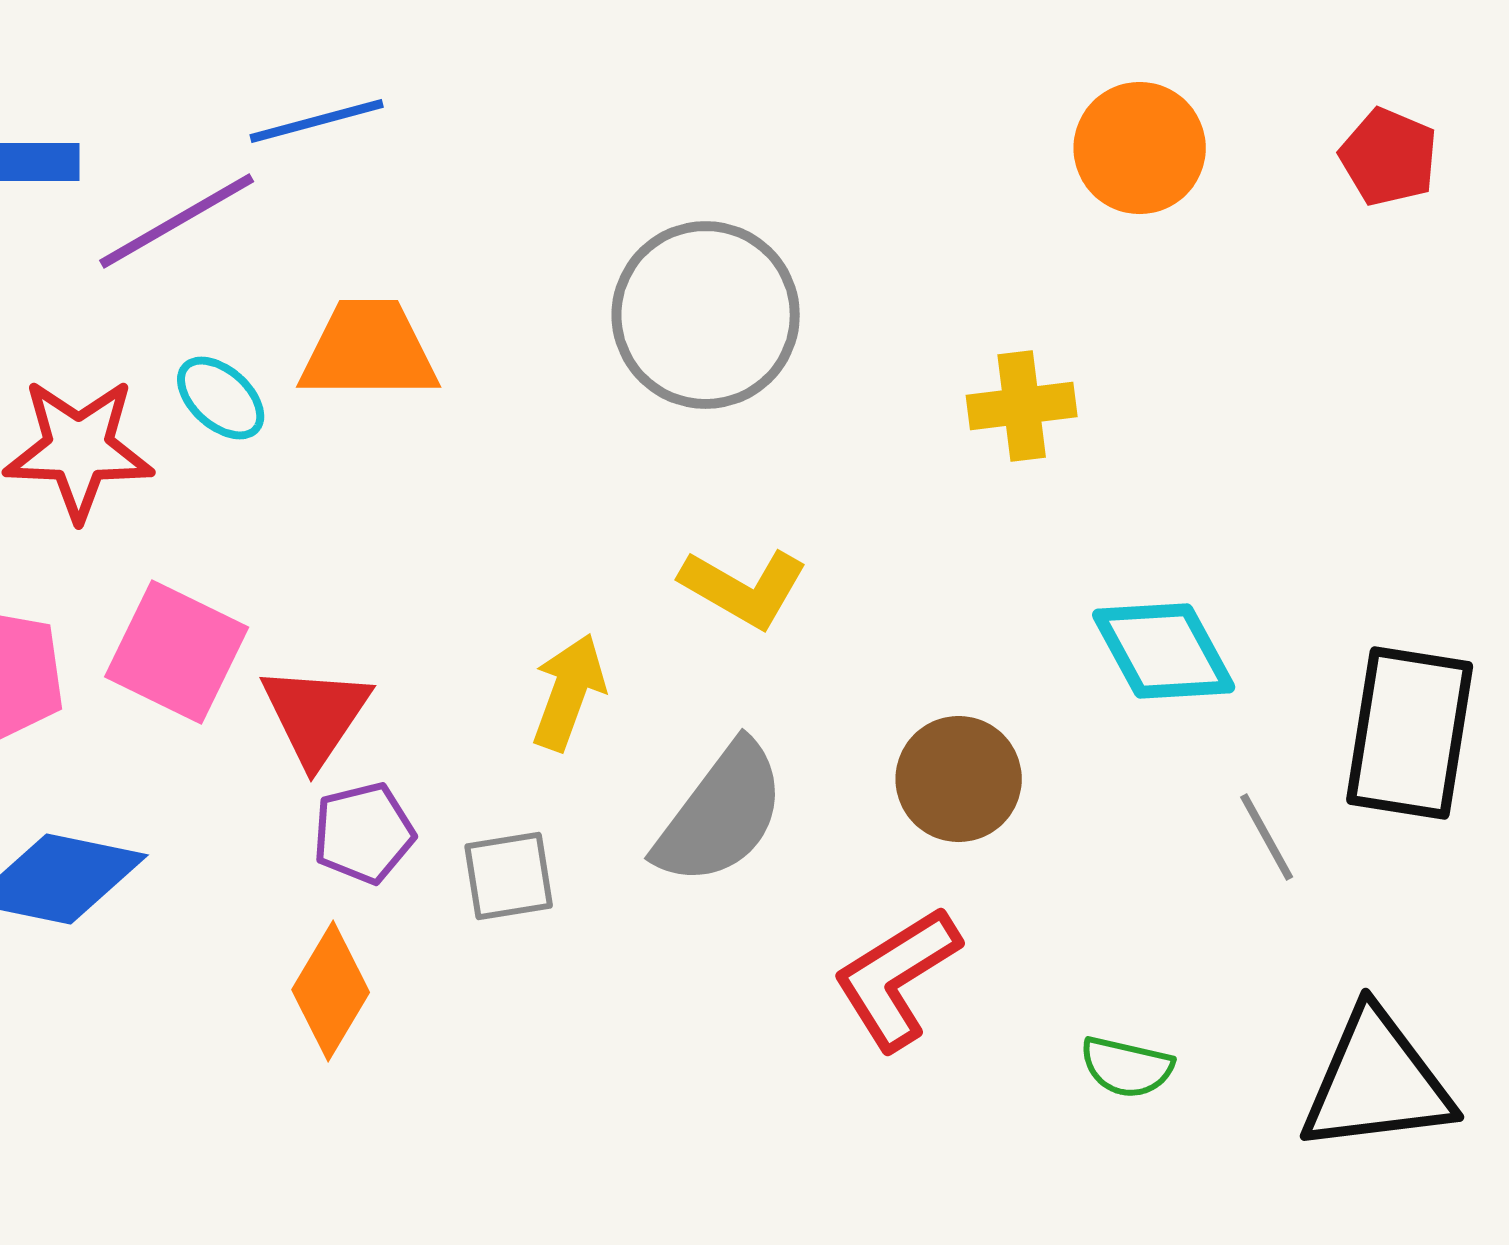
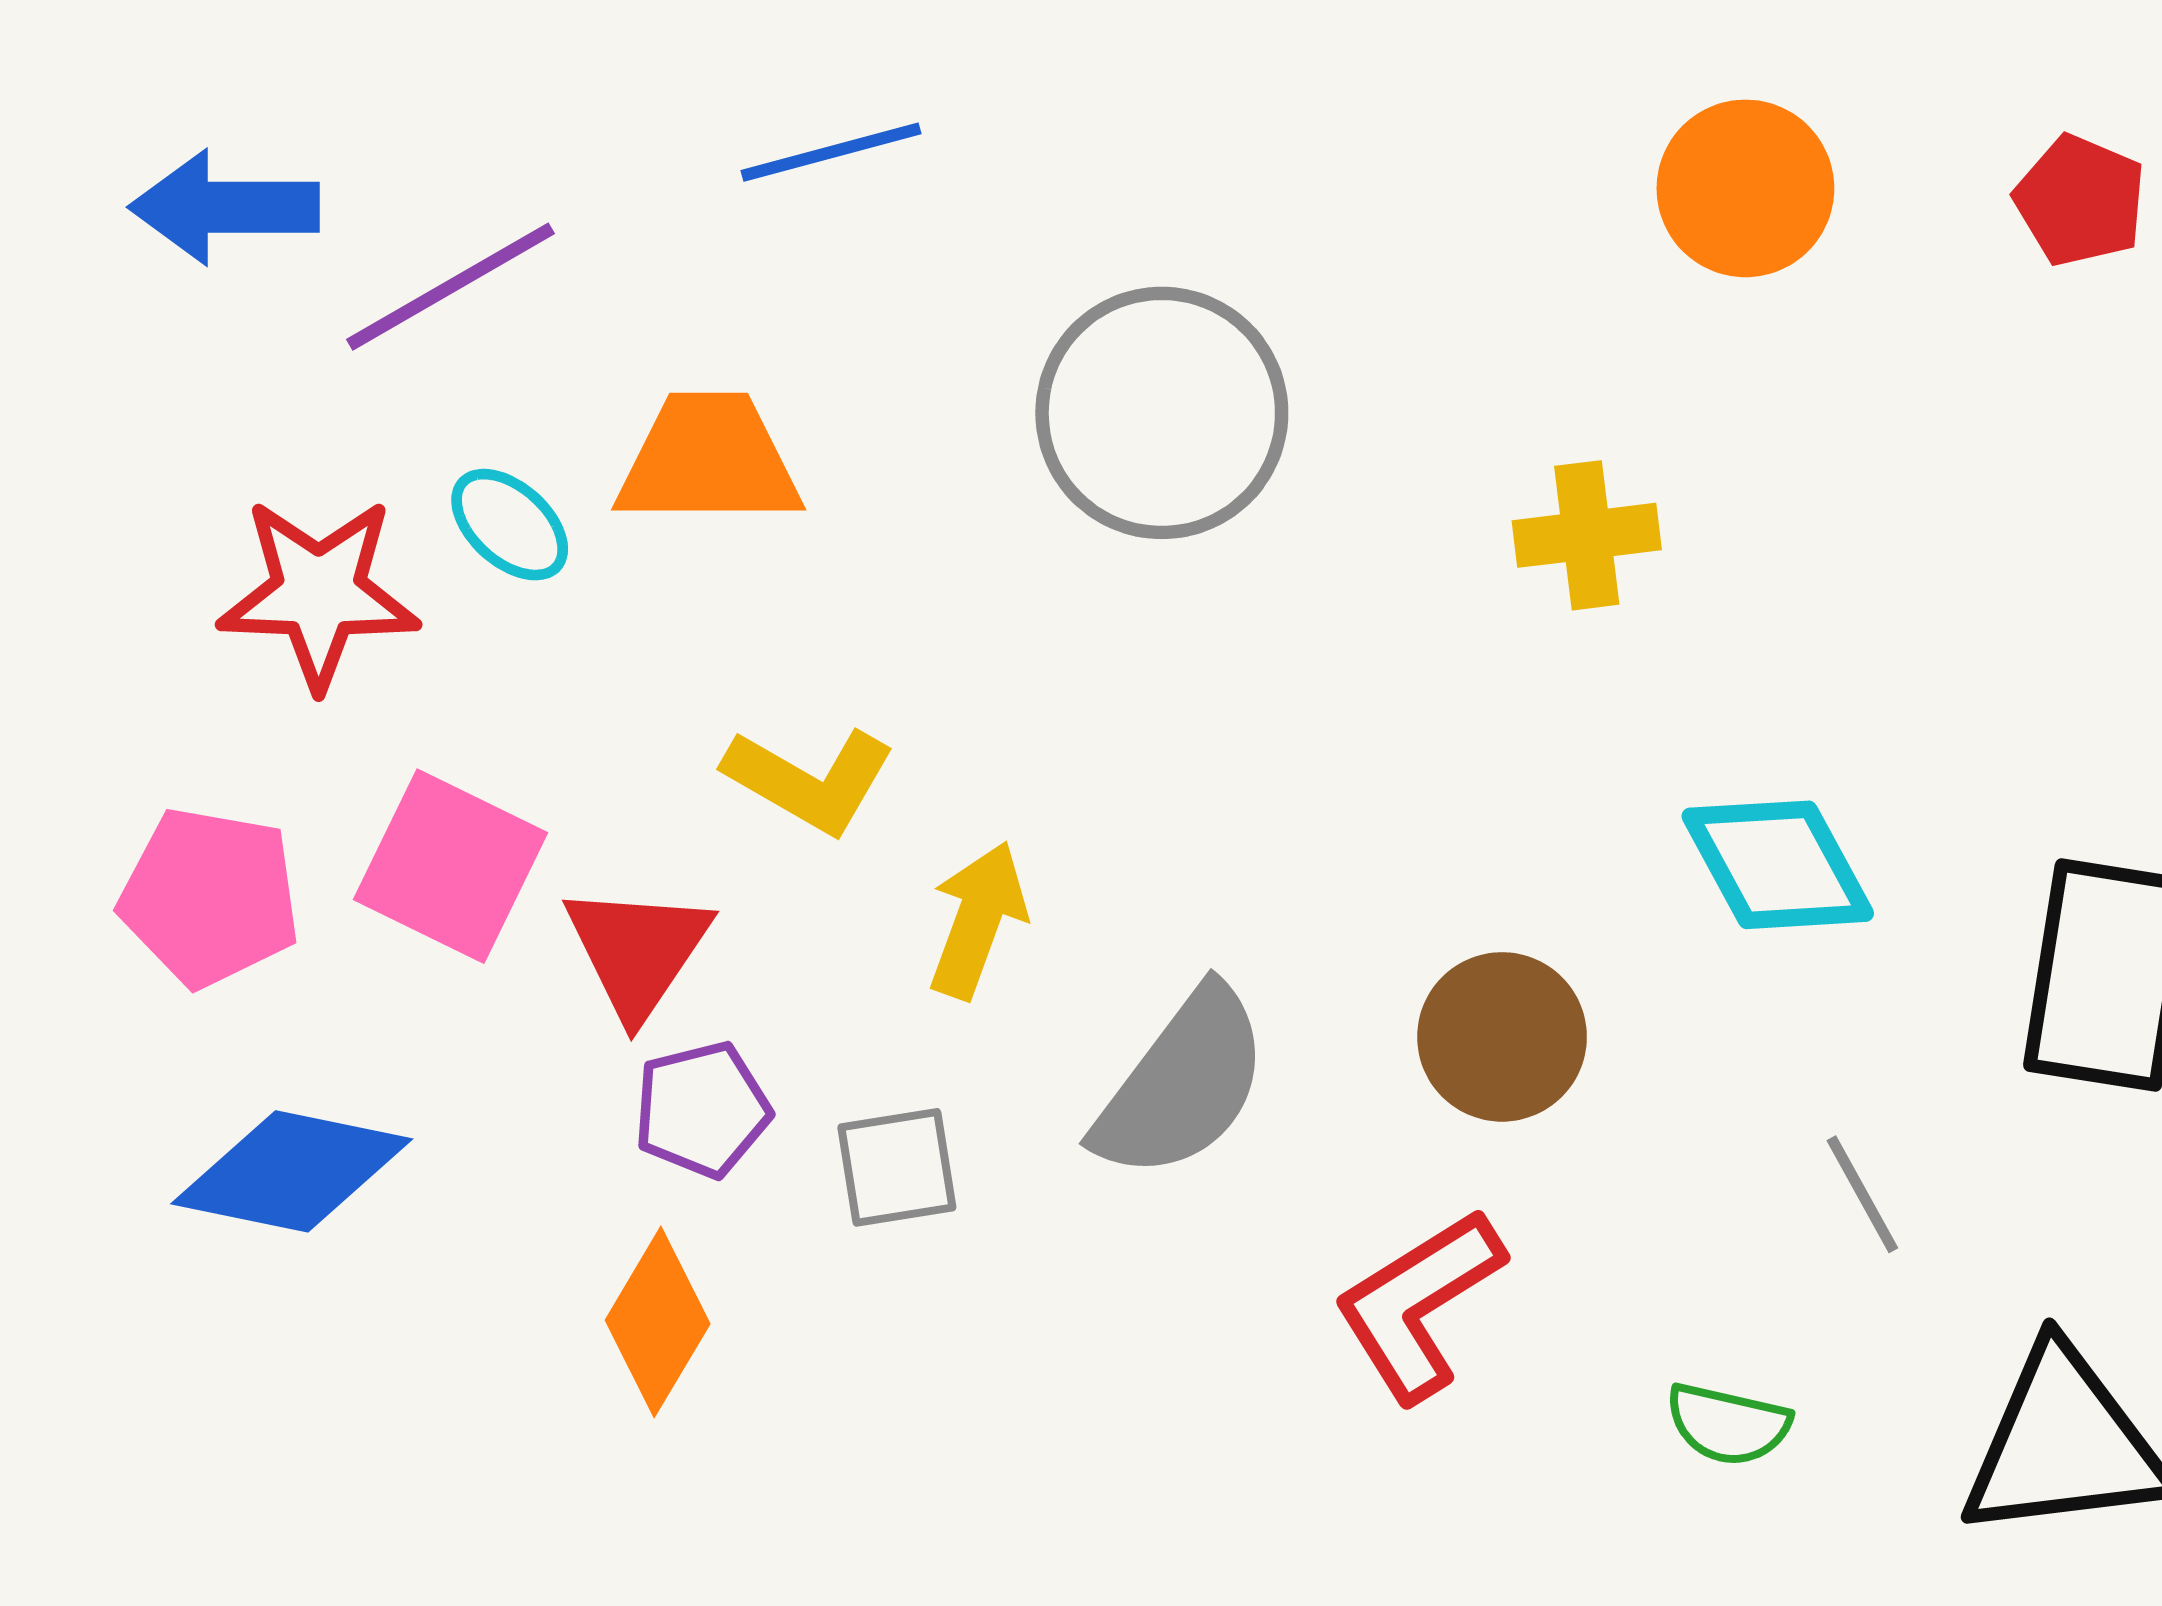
blue line: (317, 121) -> (831, 152), moved
yellow L-shape: (744, 588) -> (810, 780), moved
gray line: (1267, 837) -> (1862, 1194), moved

